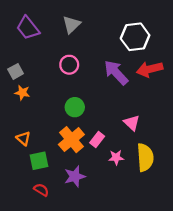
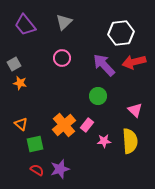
green circle: (75, 107) -> (98, 96), moved
pink triangle: (132, 123) -> (135, 110), moved
purple star: (75, 176) -> (60, 169), moved

